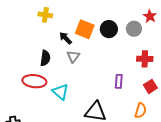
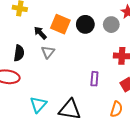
cyan triangle: (60, 92) -> (38, 105), moved, turned 30

